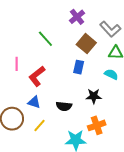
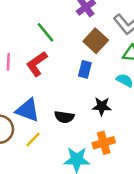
red L-shape: (37, 76) -> (37, 64), moved
blue triangle: (34, 102) -> (28, 110), size x1.5

